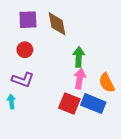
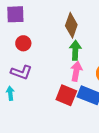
purple square: (28, 20) -> (15, 14), moved
brown diamond: (57, 24) -> (71, 25), moved, turned 30

